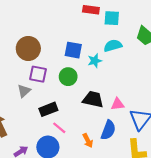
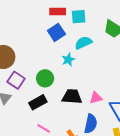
blue square: (73, 50) -> (56, 32), moved, turned -36
purple square: (38, 74) -> (16, 80), turned 30
black rectangle: (48, 109) -> (38, 102), moved

